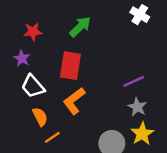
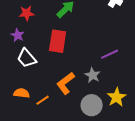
orange L-shape: (74, 101) -> (66, 83), moved
gray star: (137, 107) -> (93, 75), moved
orange semicircle: (40, 117) -> (22, 93), moved, turned -56

